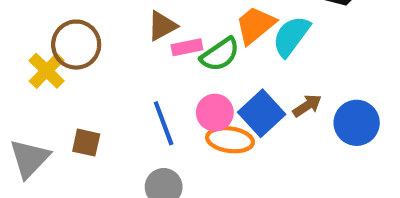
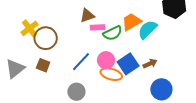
brown circle: (76, 45) -> (46, 38), moved
blue line: (164, 123) -> (81, 62), turned 55
blue circle: (357, 123) -> (161, 89), moved

